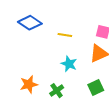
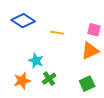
cyan star: (69, 64) -> (36, 61), moved
green cross: (57, 91) -> (49, 79), moved

